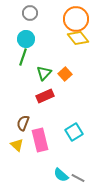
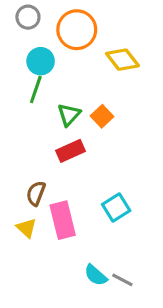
gray circle: (30, 13) -> (28, 17), moved
orange circle: (76, 19) -> (77, 30), moved

